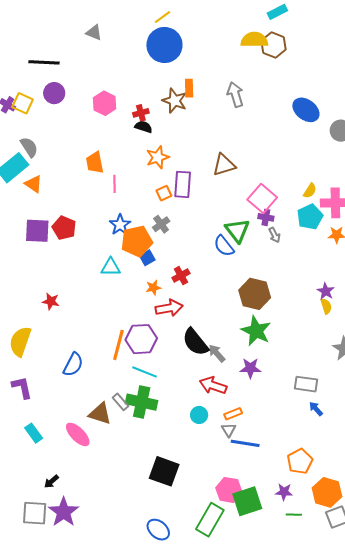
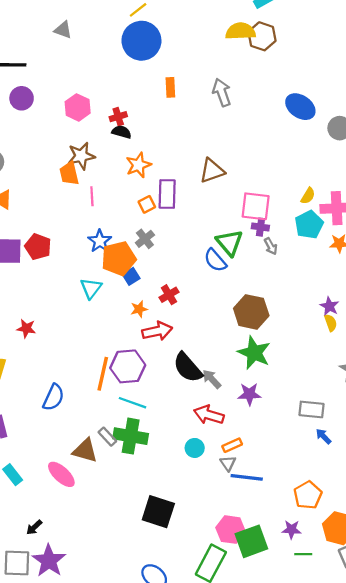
brown star: (175, 101) -> (81, 156), moved, turned -30
pink square: (262, 199) -> (256, 206), turned -32
cyan triangle: (111, 267) -> (91, 288), turned -50

